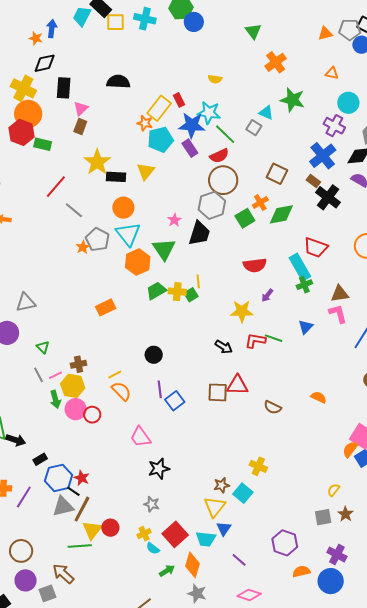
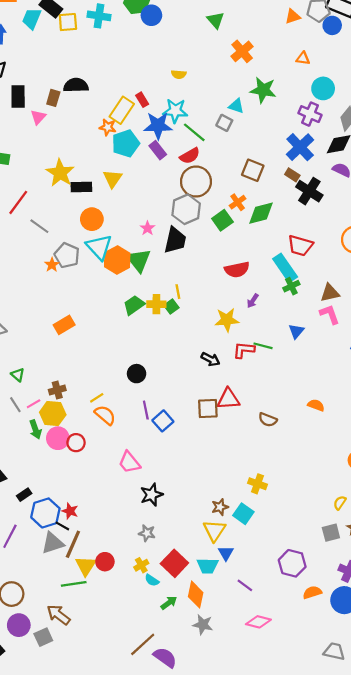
brown rectangle: (80, 126) -> (53, 98), moved
orange hexagon: (138, 262) -> (117, 260), moved
orange rectangle: (106, 307) -> (64, 325), moved

